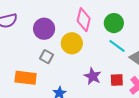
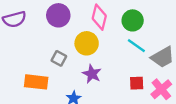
purple circle: (44, 29) -> (58, 15), moved
purple star: (93, 76) -> (92, 74), moved

